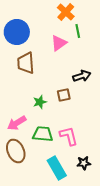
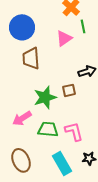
green star: (40, 102) -> (45, 97), size x1.6
brown ellipse: (16, 151) -> (21, 160), moved

